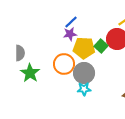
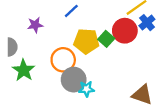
purple star: (70, 34) -> (35, 25), moved
gray circle: (84, 73) -> (74, 80), moved

